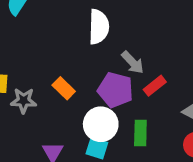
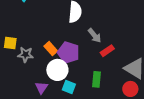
purple pentagon: (115, 90) -> (68, 52), moved
white circle: (101, 124) -> (57, 70), moved

